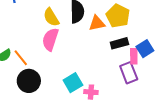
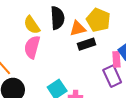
black rectangle: (119, 43) -> (86, 44), moved

